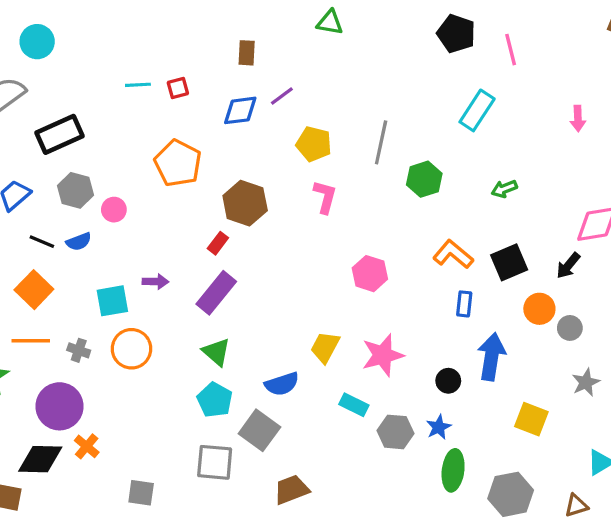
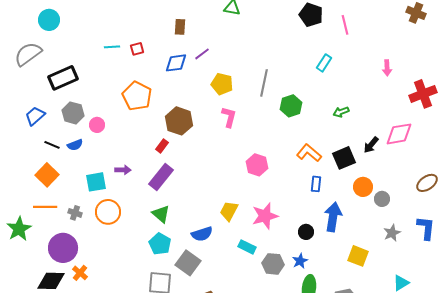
cyan rectangle: (477, 110) -> (324, 63), size x0.7
black arrow: (568, 266) -> (371, 145), moved

